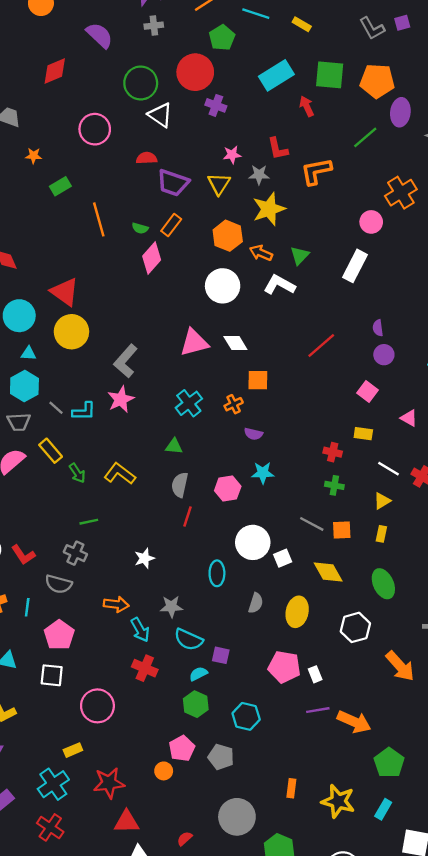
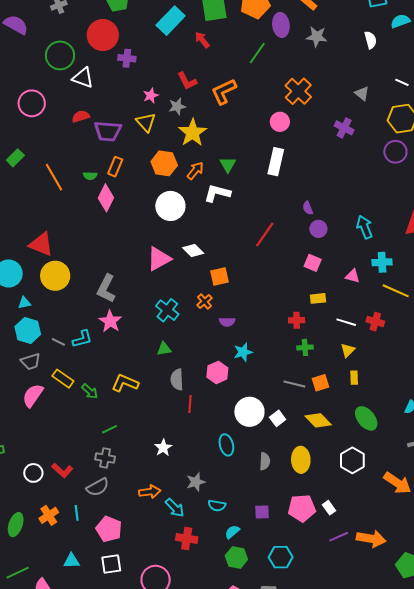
orange arrow: (261, 253) -> (195, 171), turned 120
gray semicircle: (59, 584) -> (98, 487), turned -30
cyan semicircle: (189, 639) -> (217, 506), size x0.7
purple square: (221, 655) -> (262, 512), moved

